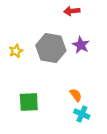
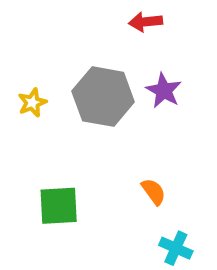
cyan cross: (82, 114) -> (176, 248), moved

